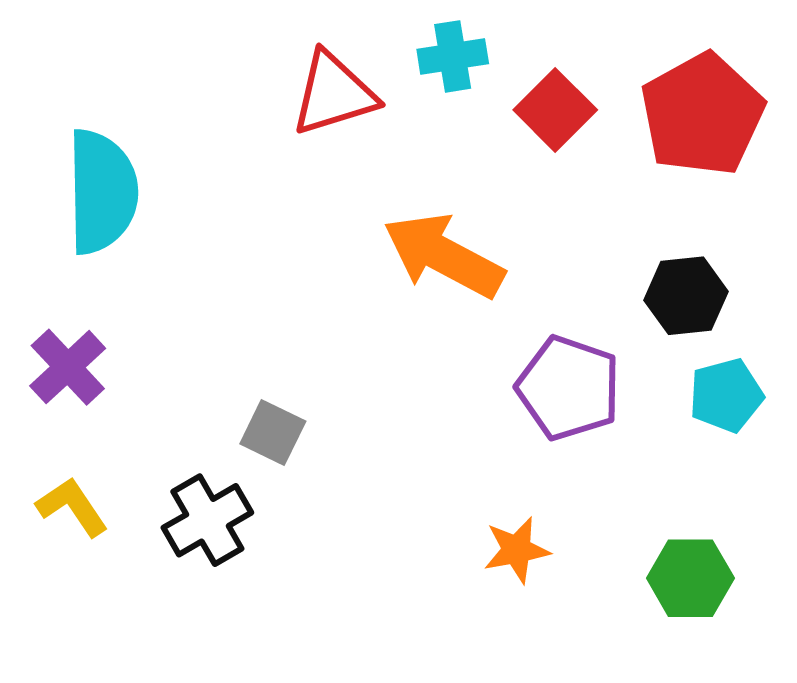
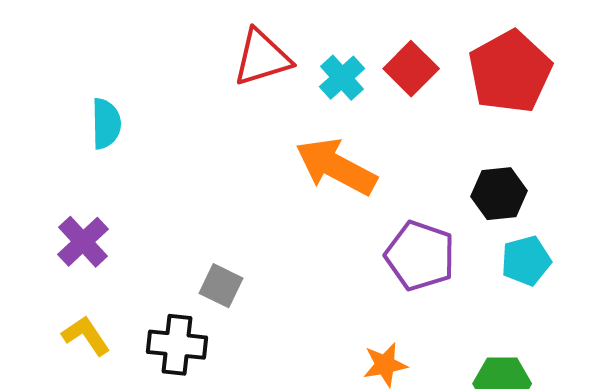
cyan cross: (453, 56) -> (342, 78), moved, turned -33
cyan semicircle: (102, 192) -> (106, 124), size x0.6
black cross: (207, 520) -> (177, 345), turned 36

